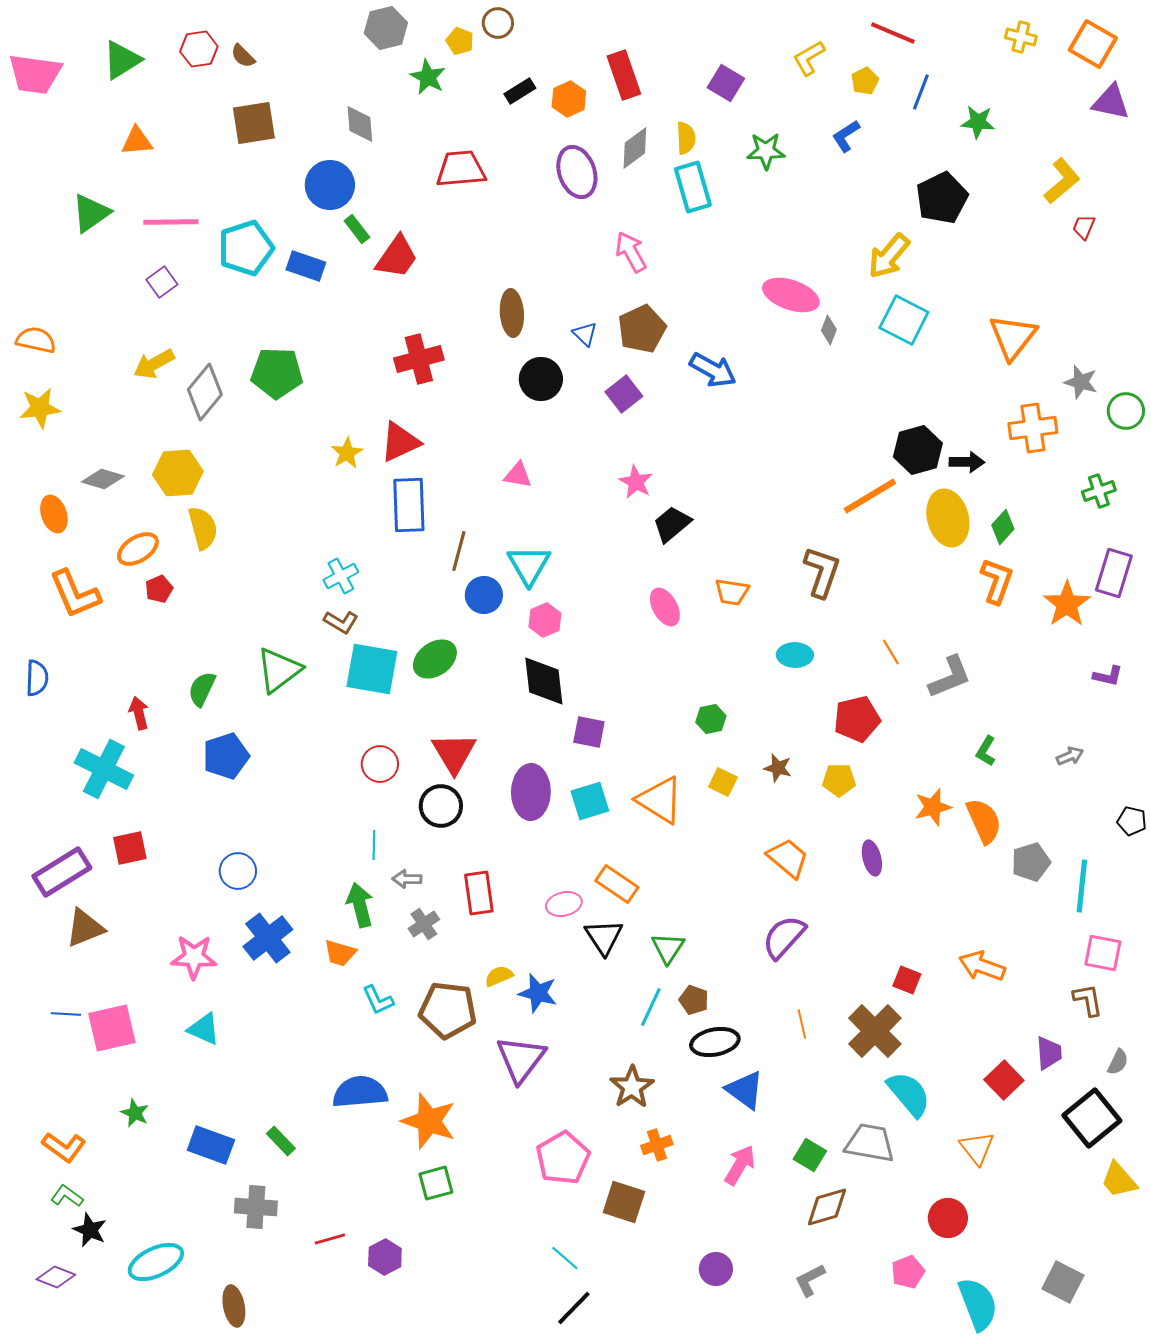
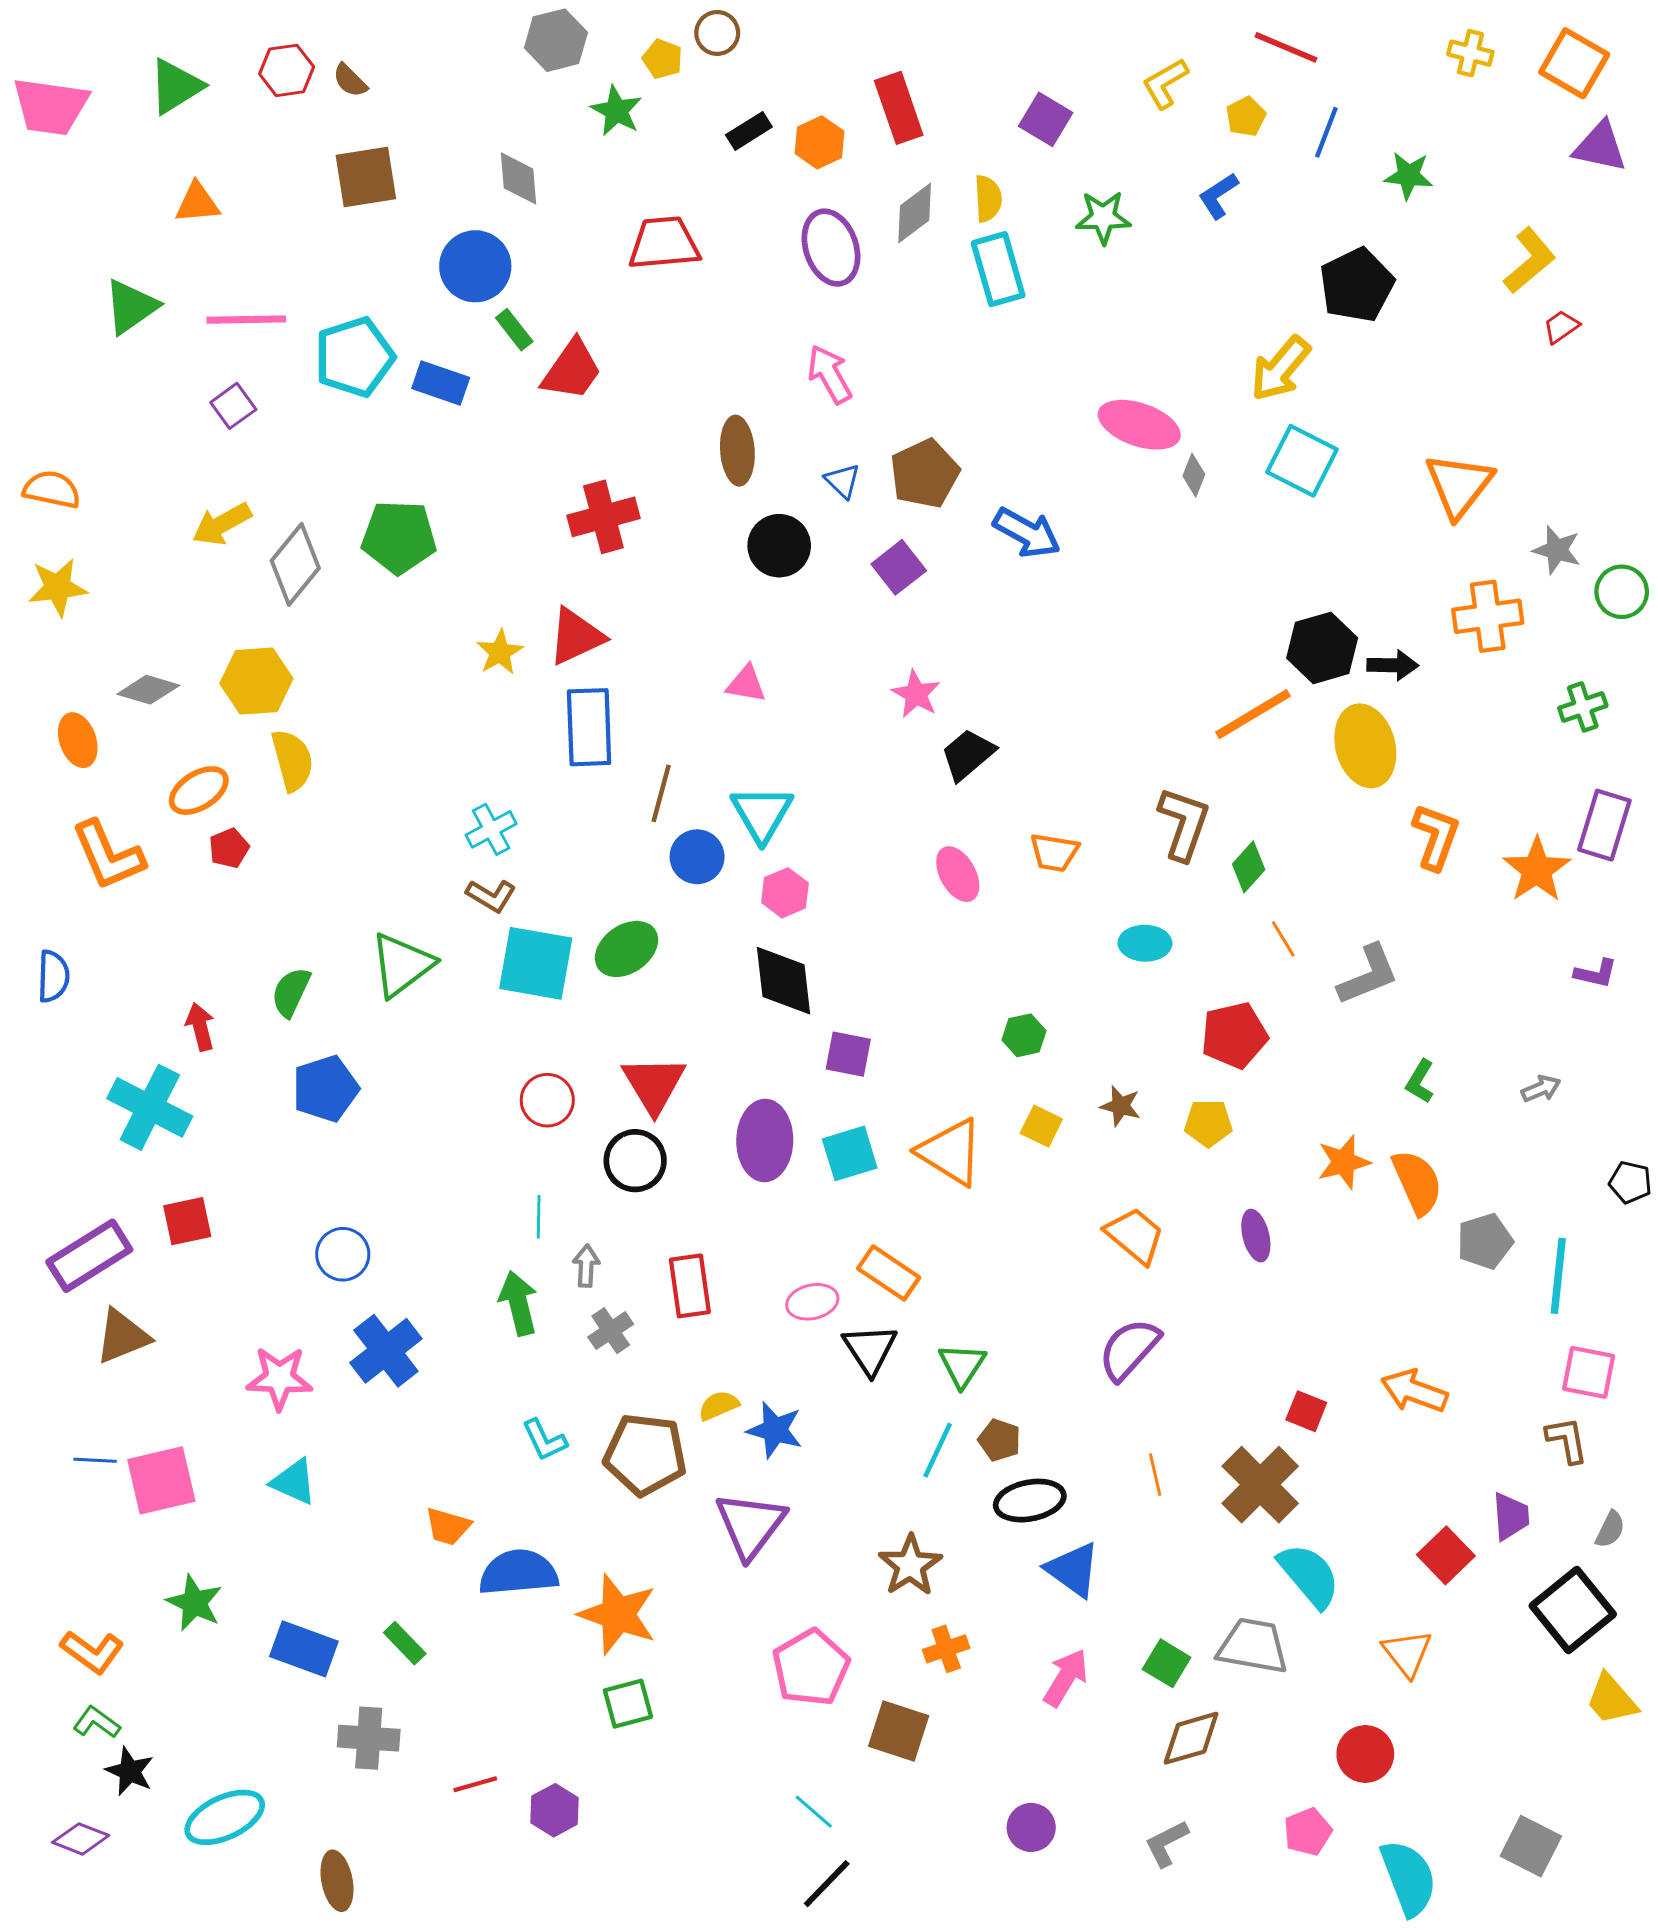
red trapezoid: (1084, 227) -> (1561, 327), turned 32
pink arrow: (631, 252) -> (830, 374), moved
green diamond: (1003, 527) -> (1249, 867), moved
gray arrow: (407, 879) -> (586, 1266), turned 92
orange trapezoid: (340, 953) -> (448, 1526), moved
green star: (135, 1113) -> (194, 1603), size x1.4

